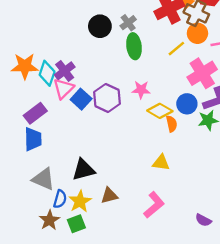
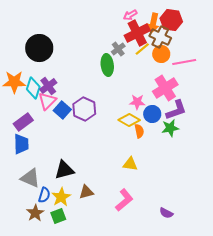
gray cross: (128, 23) -> (118, 49), moved
black circle: (100, 26) -> (39, 48), moved, size x1.4
yellow line: (176, 49) -> (142, 49), moved
pink star: (141, 90) -> (137, 102), moved

